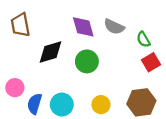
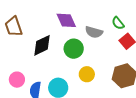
gray semicircle: (114, 27) -> (94, 32), moved
yellow circle: (101, 105) -> (87, 74), moved

